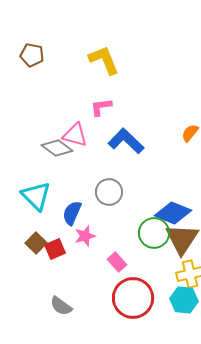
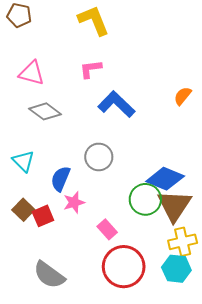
pink triangle: (75, 135) -> (32, 73), moved
cyan triangle: (36, 196) -> (23, 161), size x0.7
gray semicircle: (61, 306) -> (49, 275), size x1.4

